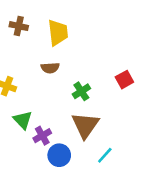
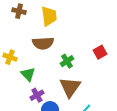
brown semicircle: (50, 68) -> (43, 43), size x1.5
green triangle: (23, 120) -> (28, 74), moved

